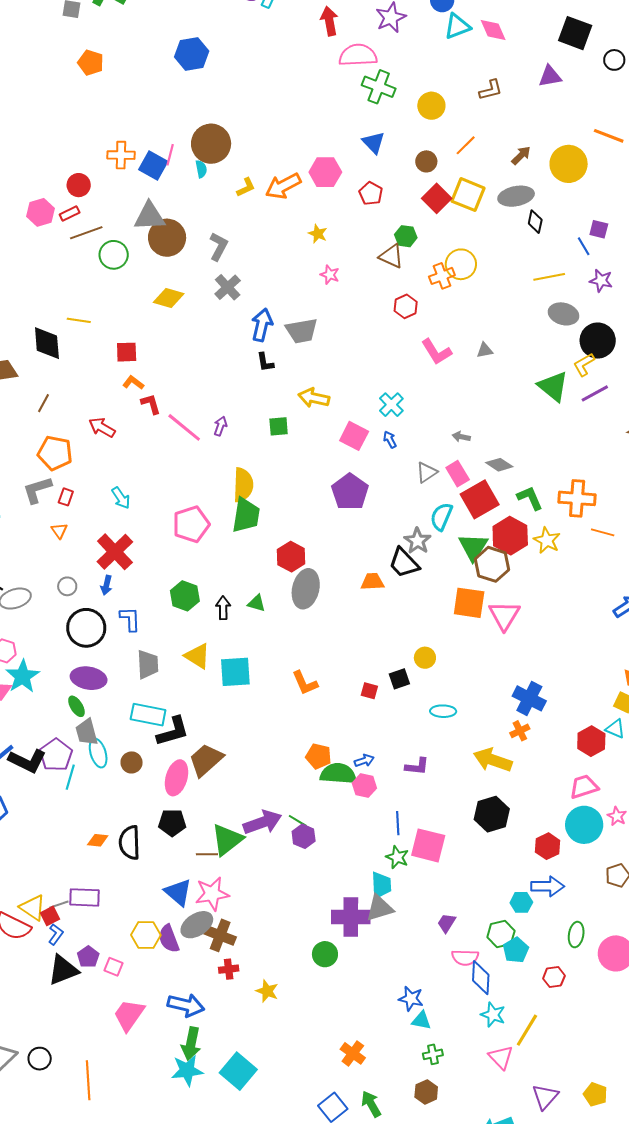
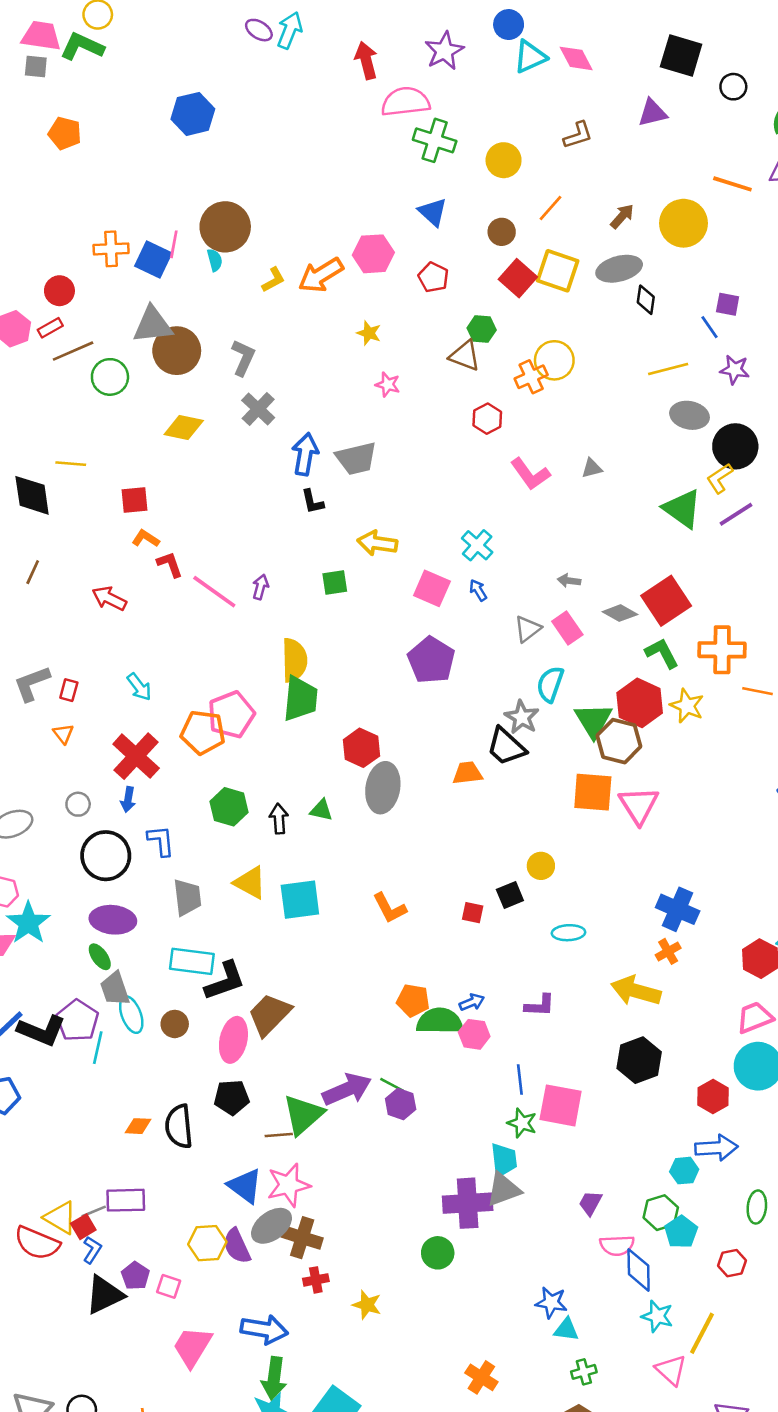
orange pentagon: (55, 453) -> (203, 732), moved
red square: (480, 499) -> (666, 601), moved

